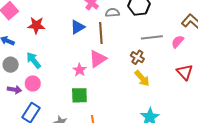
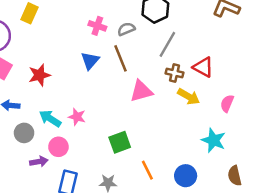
gray line: (152, 37) -> (167, 44), moved, turned -35
pink semicircle: (178, 42) -> (227, 103), moved
pink triangle: (98, 59) -> (141, 91), moved, turned 36
pink star: (80, 70) -> (77, 117), moved
red triangle: (185, 72) -> (203, 67), moved

